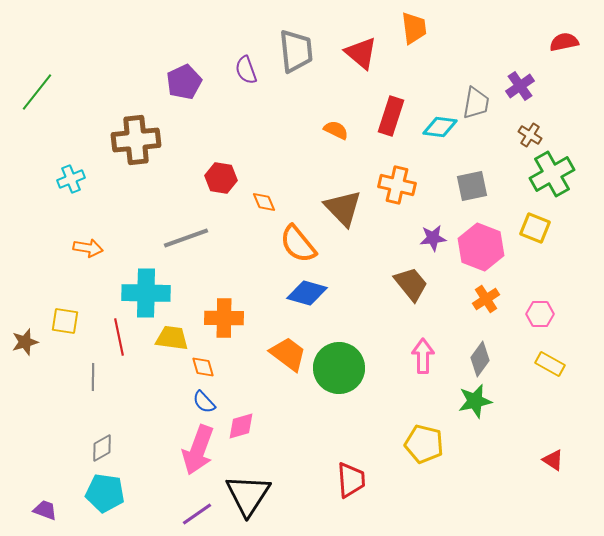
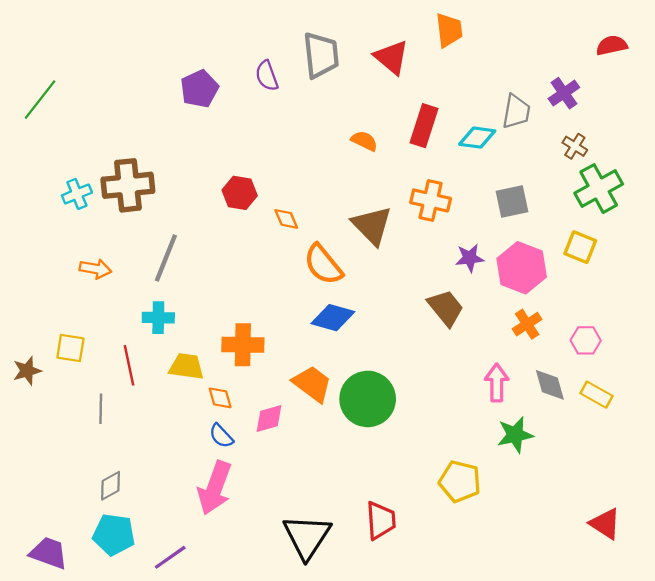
brown cross: (136, 140) -> (128, 185), moved
gray line: (186, 238) -> (166, 258), moved, turned -48
cyan cross: (146, 293) -> (158, 318), size x0.6
pink arrow: (423, 356) -> (497, 383), moved
gray diamond: (480, 359) -> (550, 385), moved, turned -52
pink diamond: (241, 426) -> (269, 418), moved
red triangle: (553, 460) -> (605, 524), moved, size x1.4
black triangle: (248, 495) -> (307, 537), moved
purple trapezoid: (45, 510) -> (49, 553), size x1.5
purple line: (197, 514) -> (170, 557), moved

